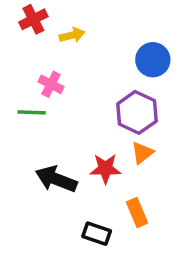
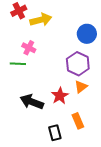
yellow arrow: (72, 35) -> (41, 20), size x1.5
red star: (105, 169) -> (60, 96), turned -30
black rectangle: (97, 234) -> (55, 133), turned 56

